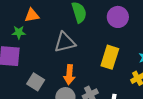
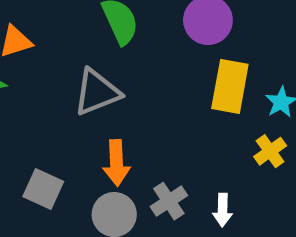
yellow rectangle: (110, 57) -> (230, 86), moved

